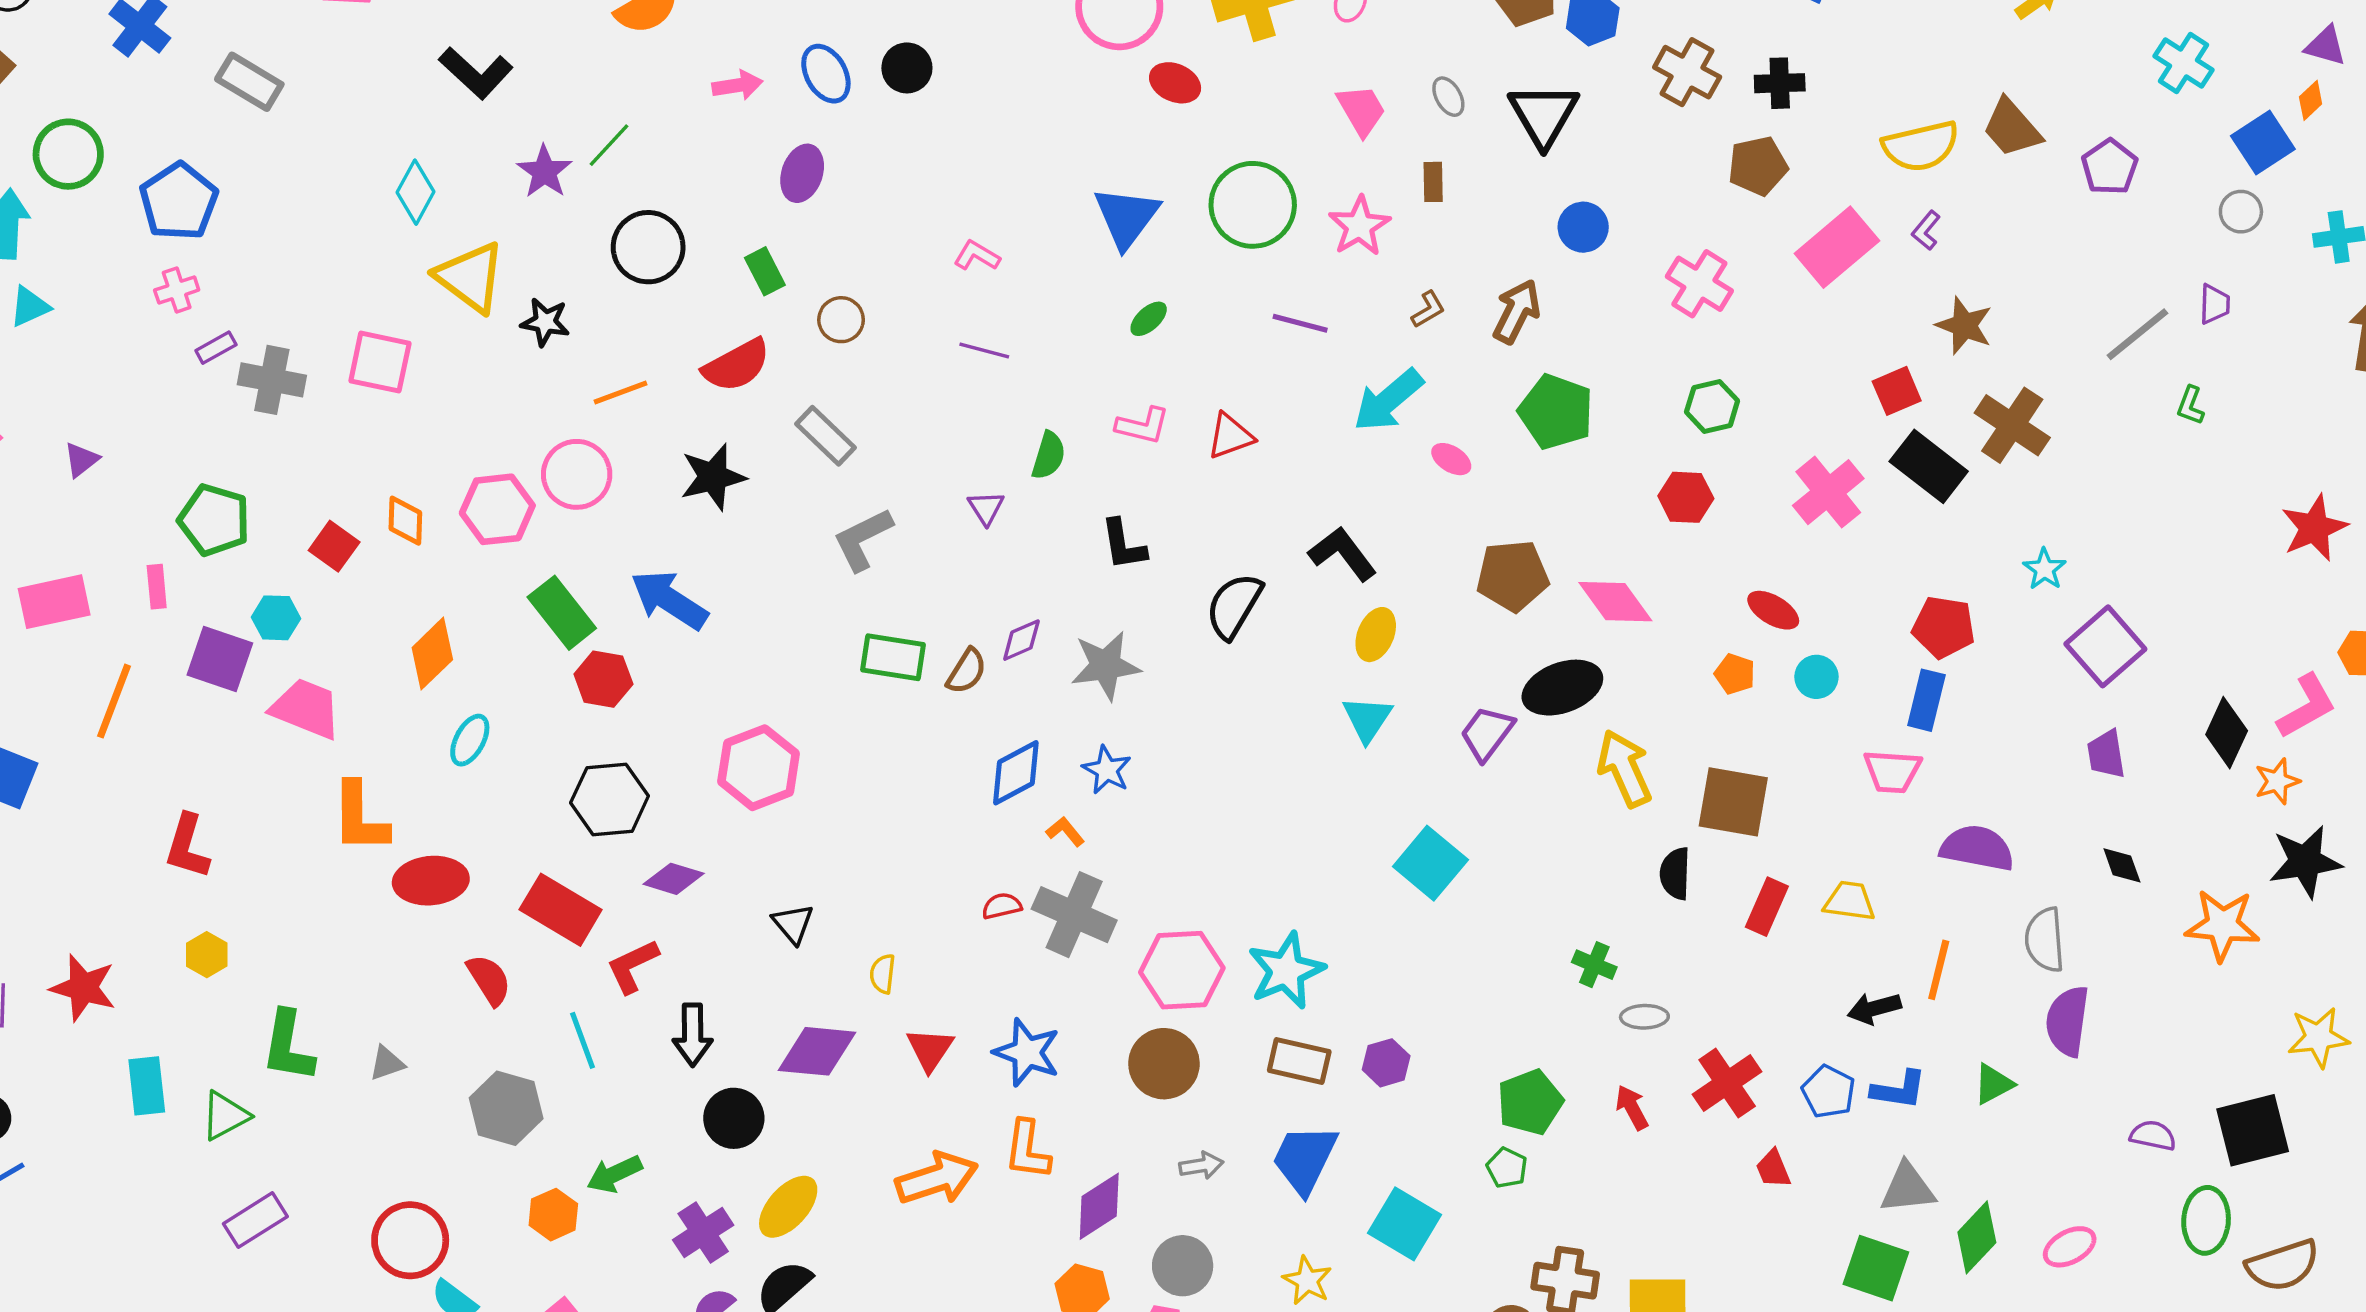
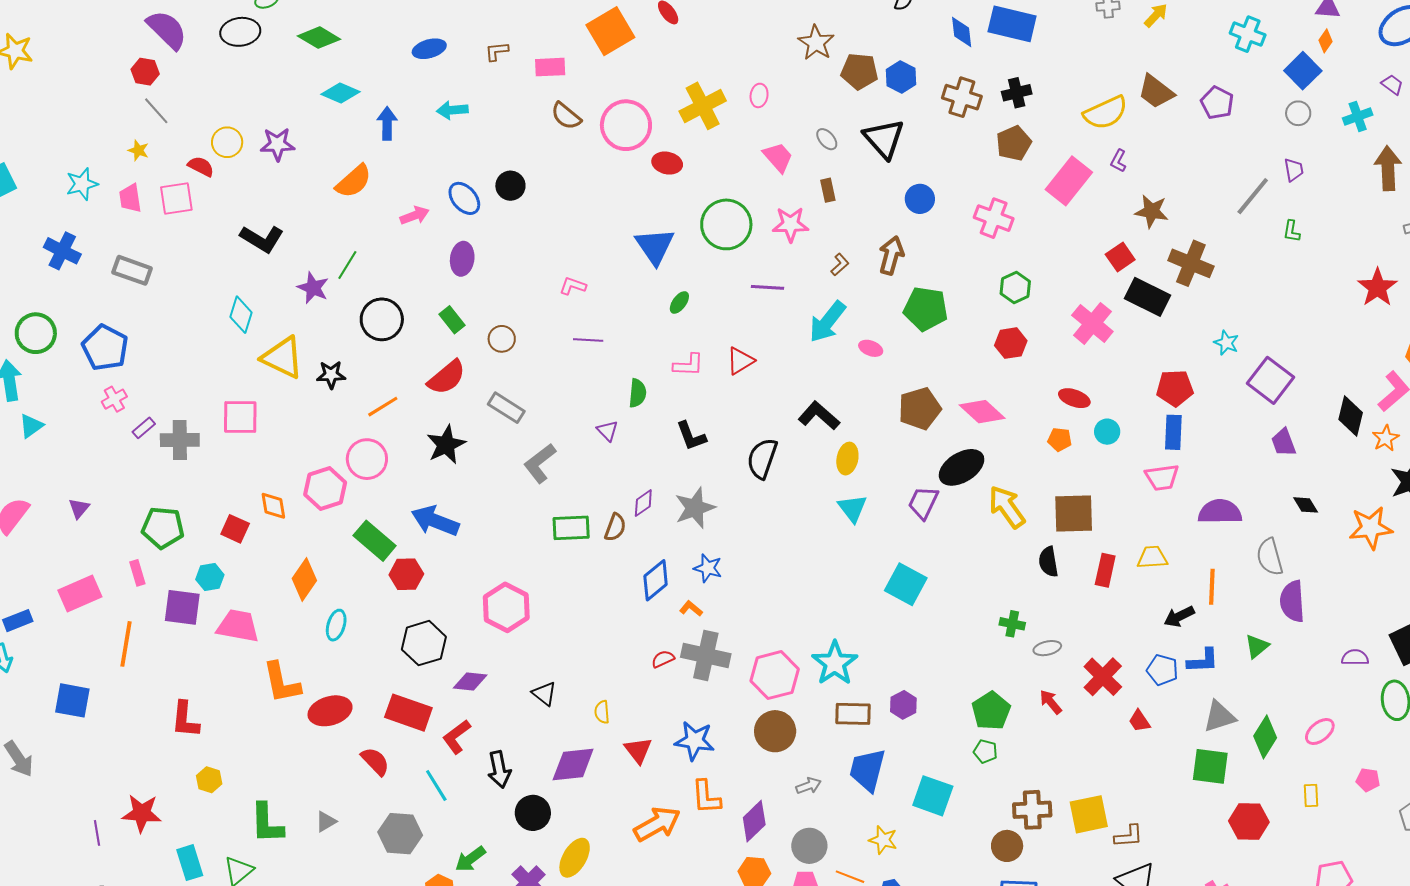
pink star: (1360, 226) -> (790, 224), turned -30

